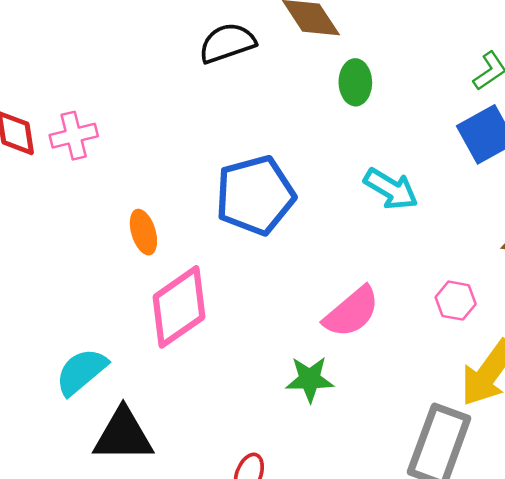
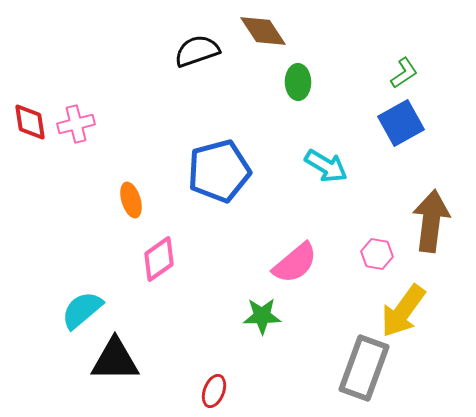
pink diamond: (179, 307) -> (159, 259), size x0.7

